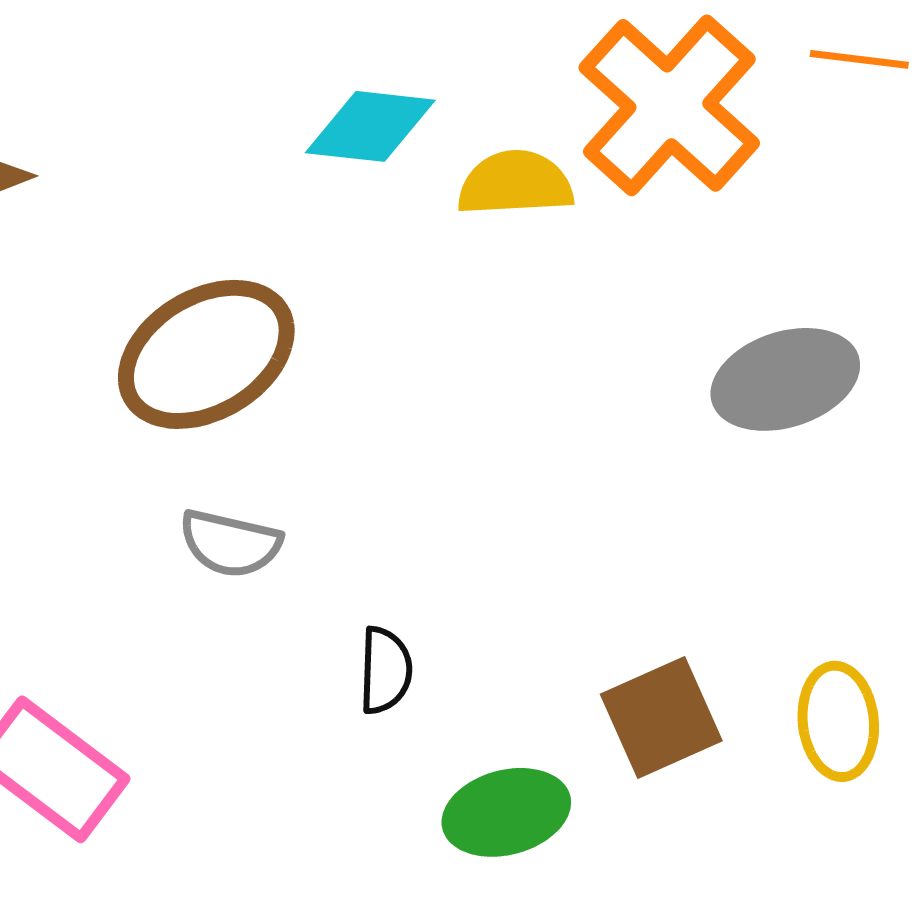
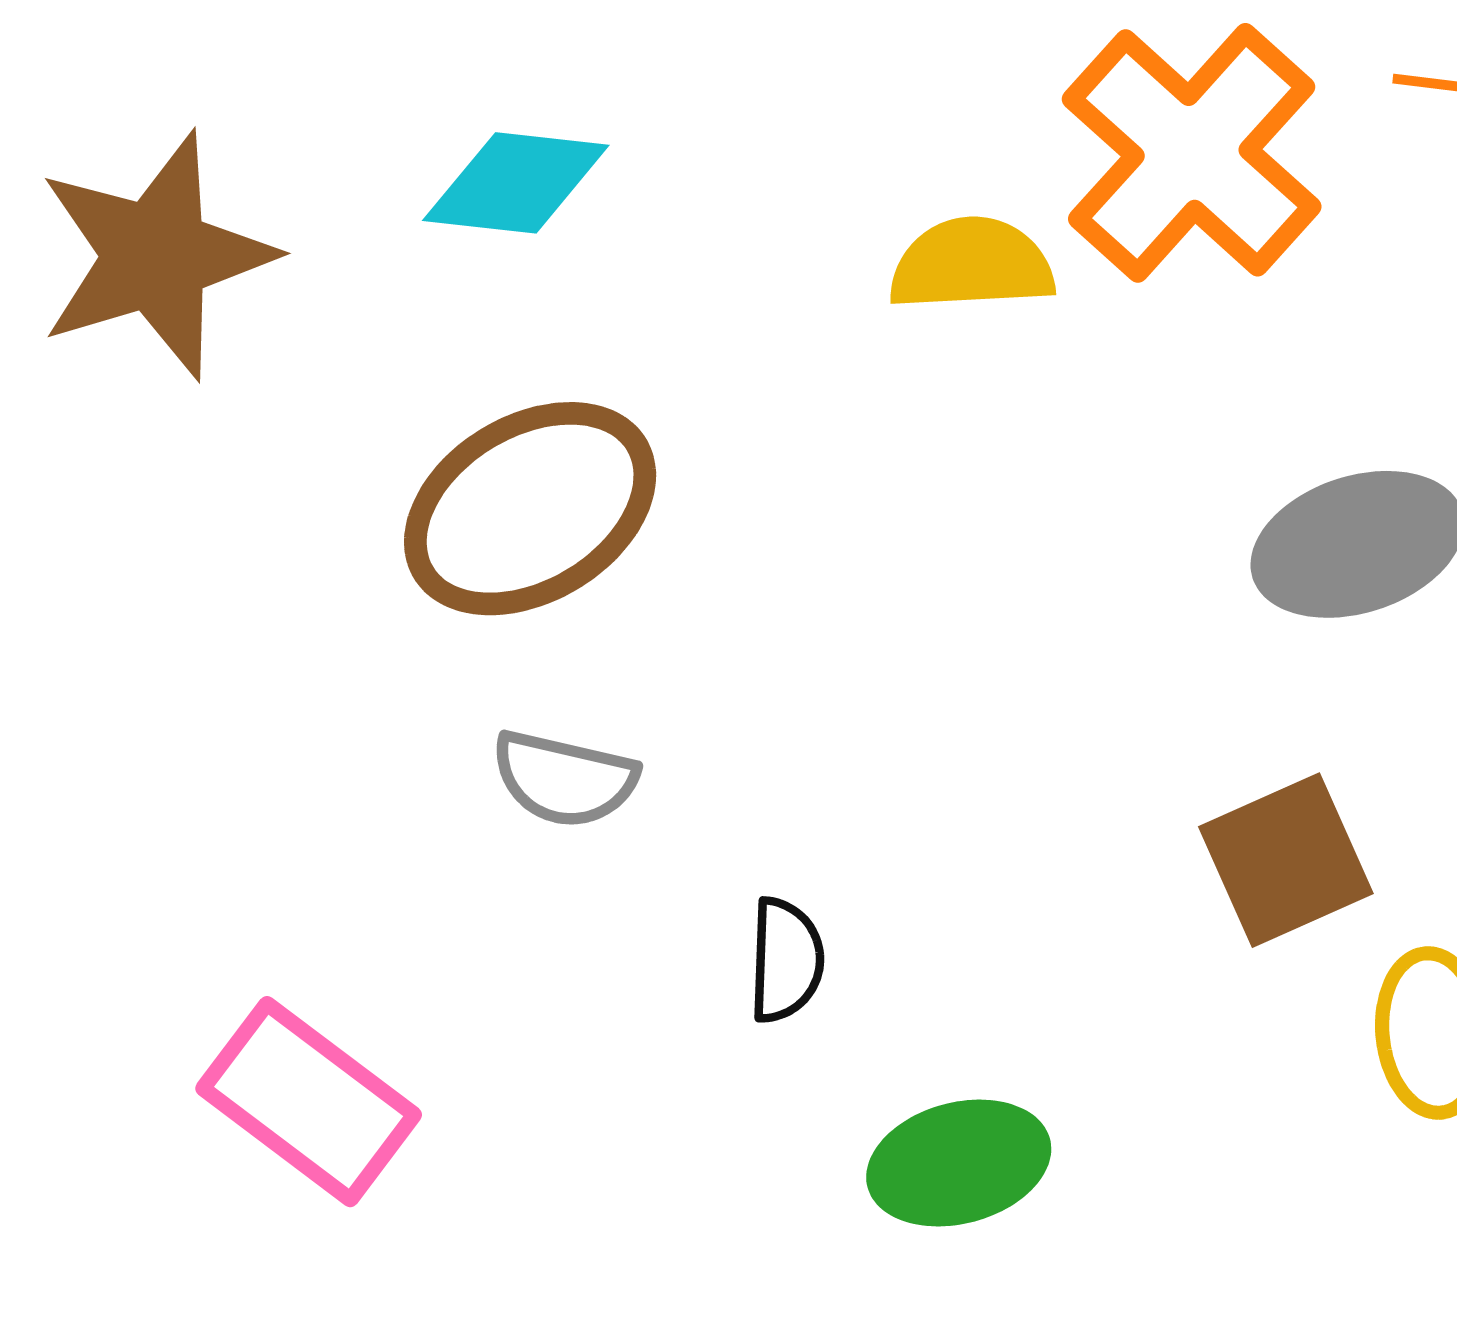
cyan diamond: (370, 126) -> (516, 183), moved
brown square: (661, 717) -> (1286, 860), moved

